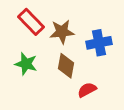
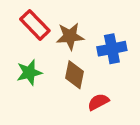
green star: (26, 64) -> (29, 72), turned -30

